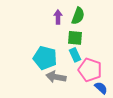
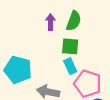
cyan pentagon: (45, 58) -> (18, 70), moved

